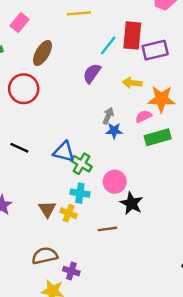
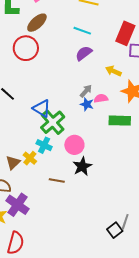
cyan line: (108, 45) -> (82, 31), moved, turned 54
brown ellipse: (42, 53) -> (37, 23), moved
pink semicircle: (143, 116) -> (101, 98), moved
green cross: (81, 164) -> (53, 122), size x1.4
brown triangle: (47, 209) -> (13, 163), moved
purple cross: (71, 271) -> (18, 205), size x1.6

